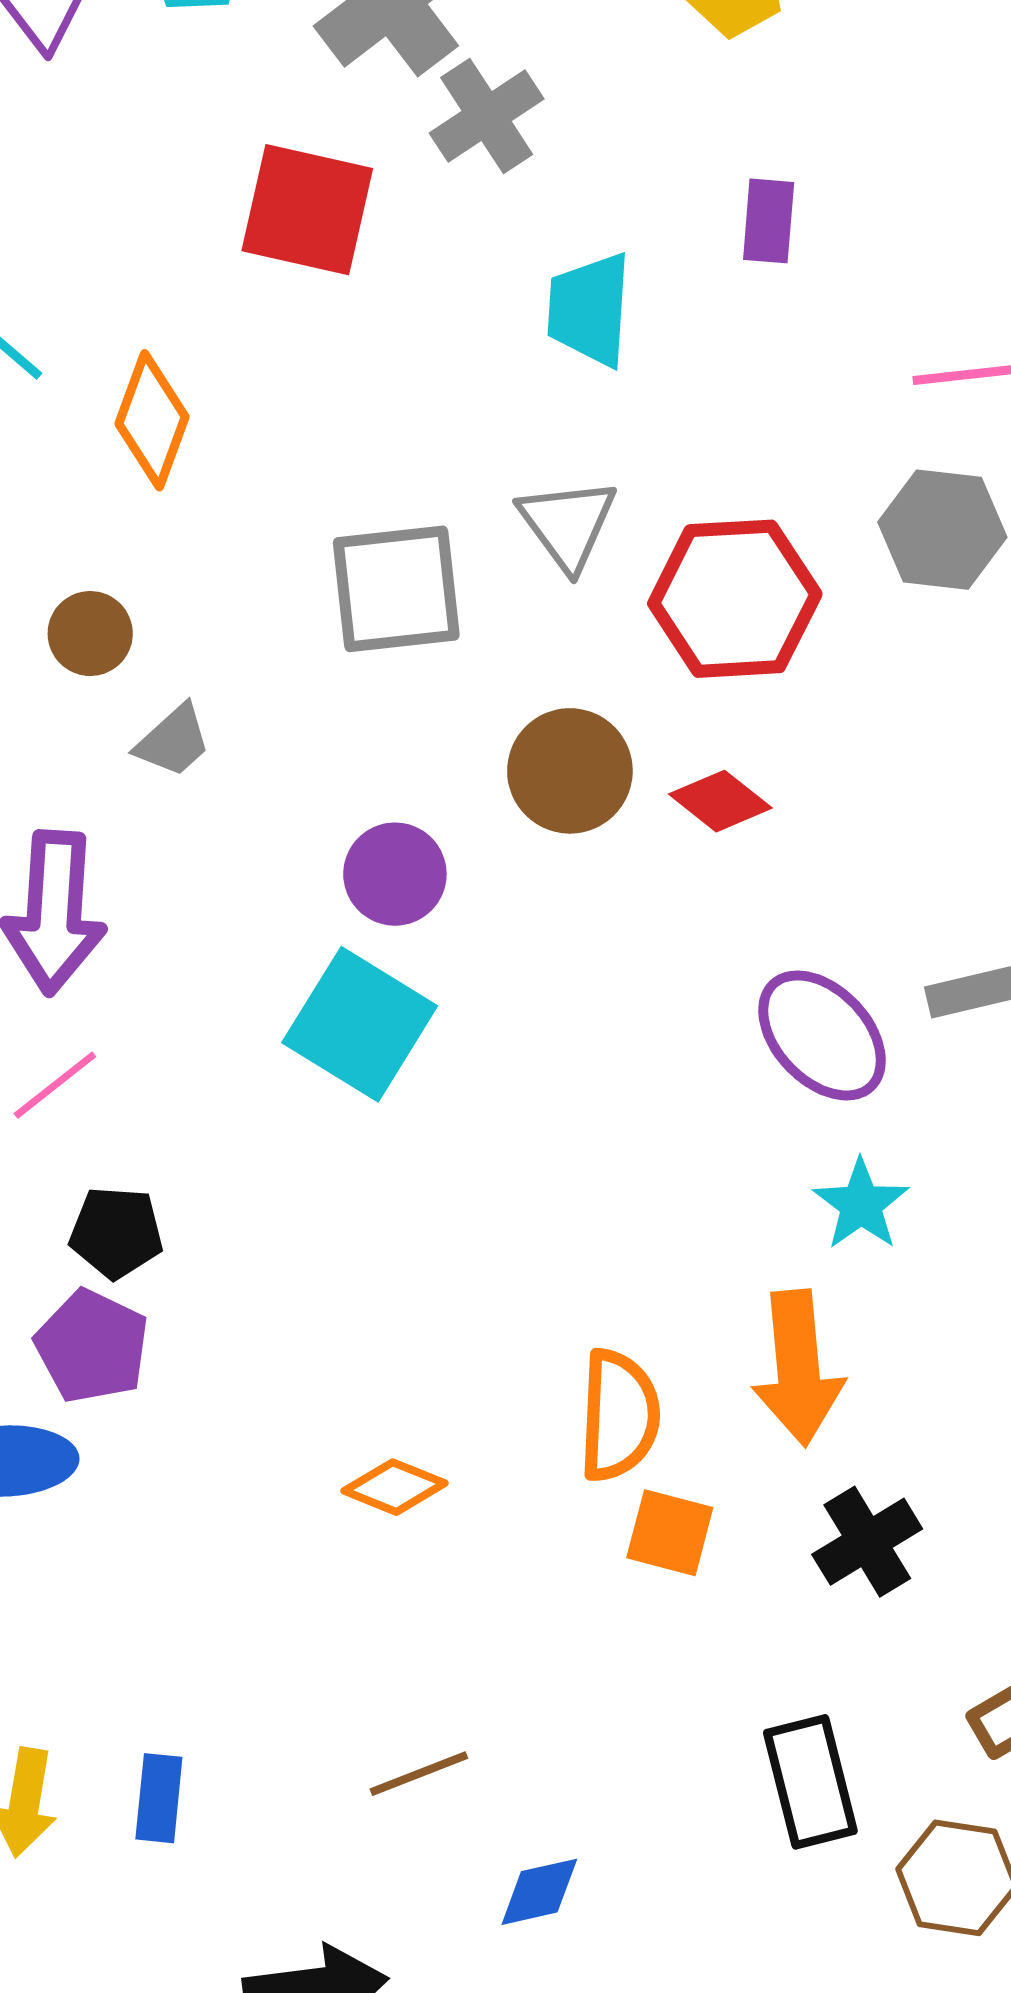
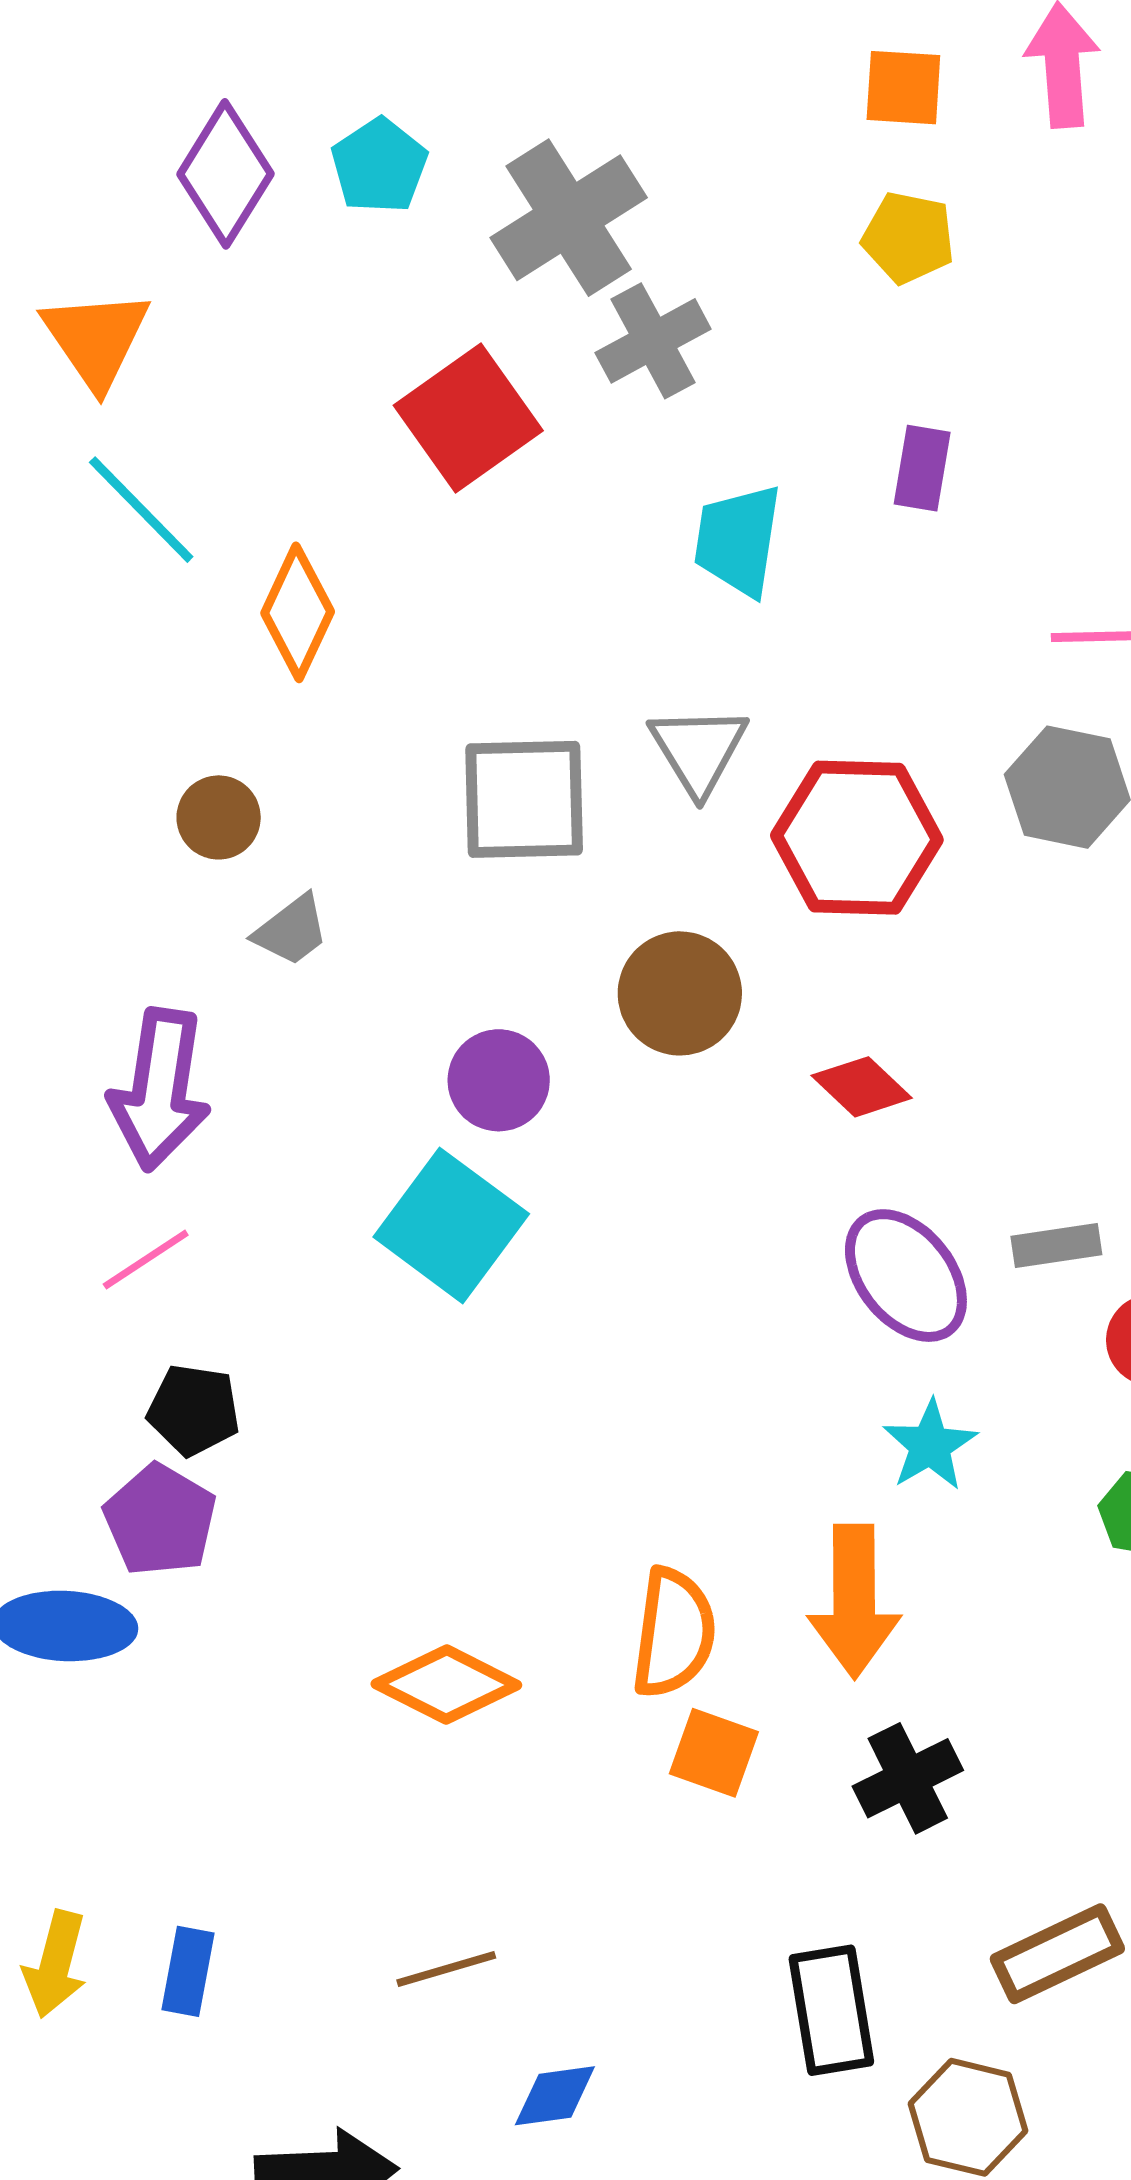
red square: (307, 210) -> (468, 418), turned 37
red diamond: (720, 801) -> (862, 1087), moved
orange diamond: (394, 1487) -> (446, 1684), size x1.4

